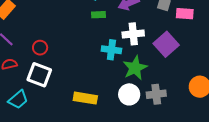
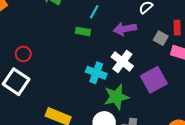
green rectangle: (99, 15) -> (83, 31), moved
white cross: (133, 34) -> (122, 61), turned 30

